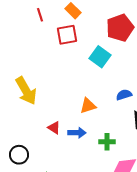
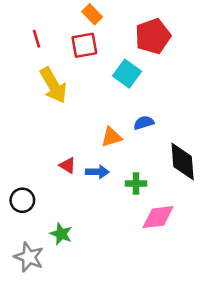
red line: (40, 15) -> (37, 39), moved
yellow arrow: (26, 91) -> (53, 85), moved
blue semicircle: (124, 95) -> (144, 123), moved

